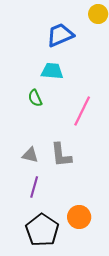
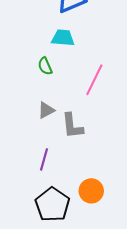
gray triangle: (30, 155) -> (46, 110), moved, turned -42

